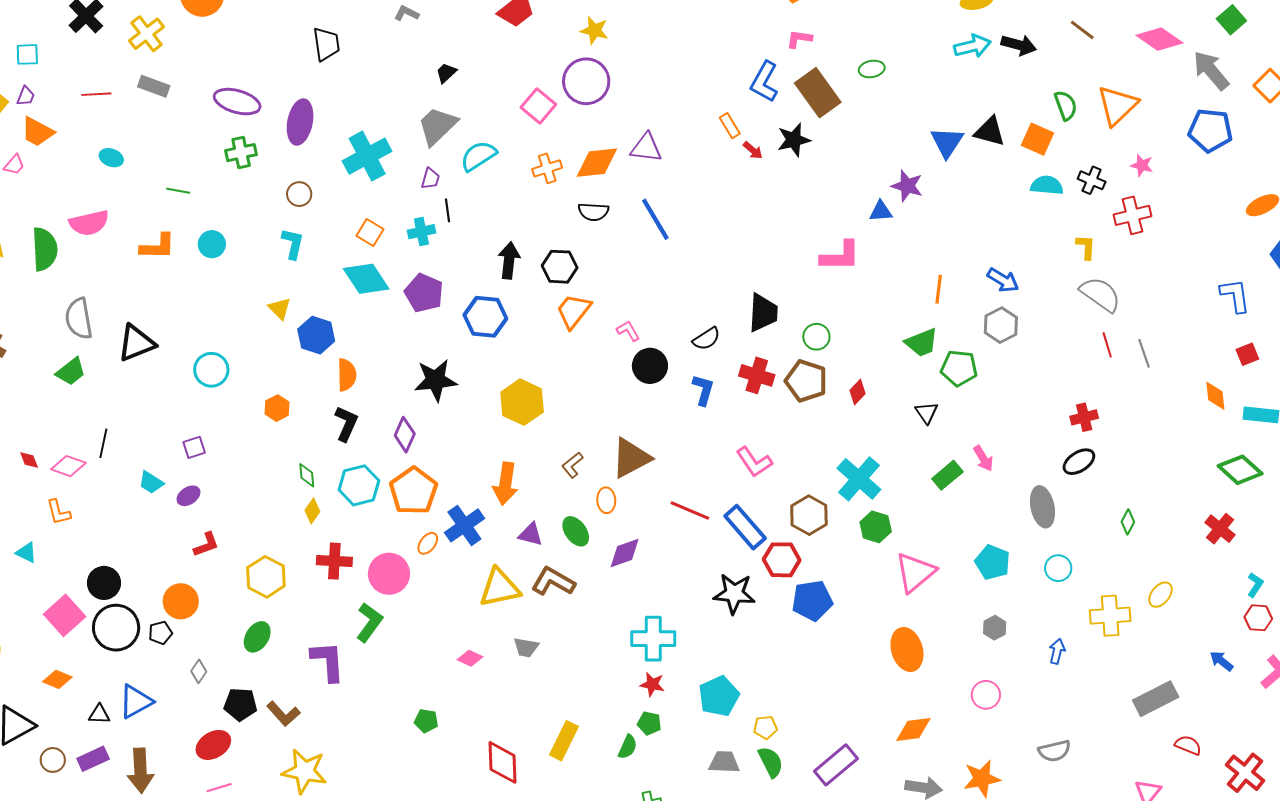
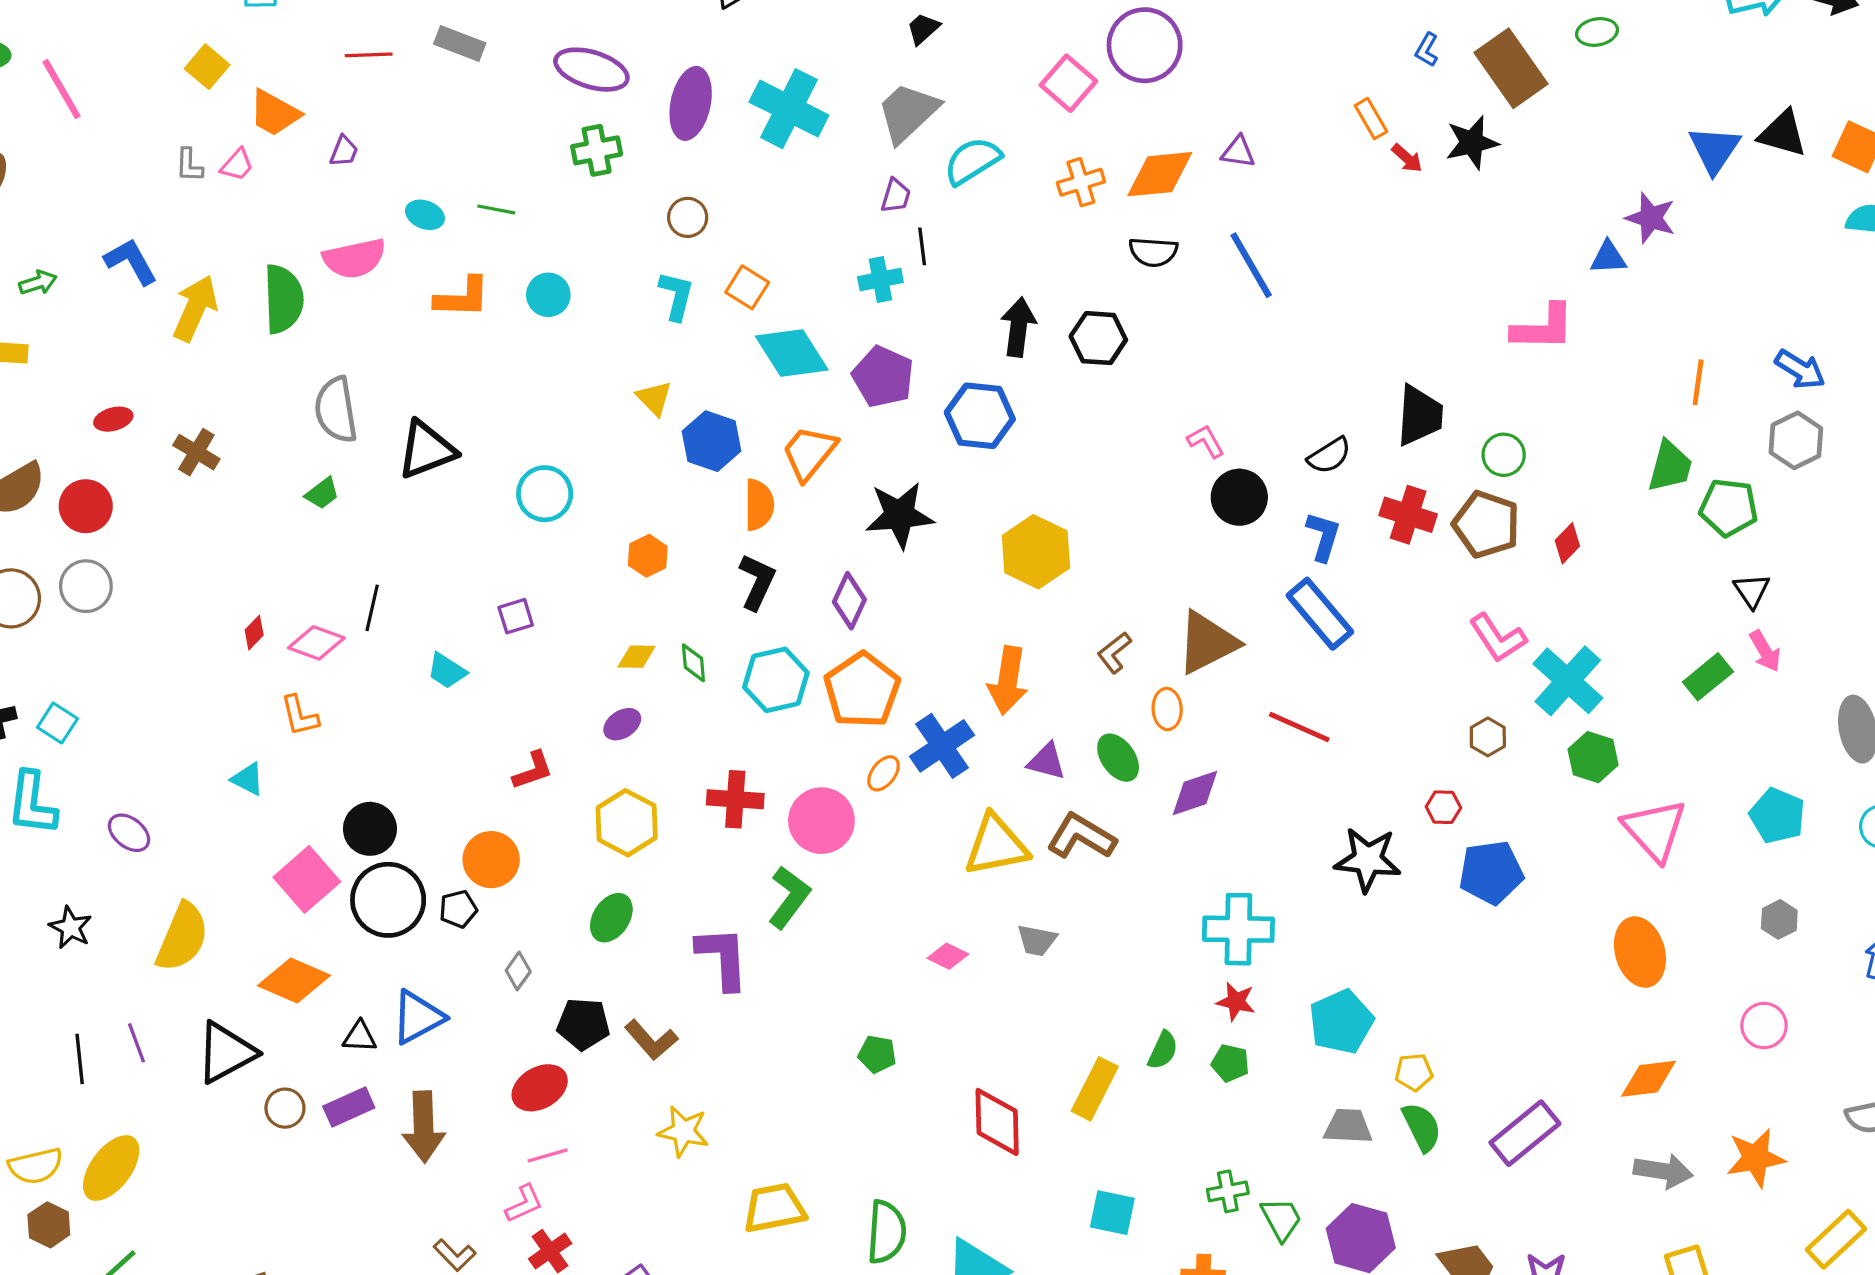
blue L-shape: (764, 82) -> (1427, 50), size x0.5
purple trapezoid: (26, 96) -> (344, 151), moved
purple triangle: (646, 148) -> (1238, 152), size x0.7
cyan cross: (367, 156) -> (789, 109), moved, turned -36
cyan ellipse: (111, 158) -> (425, 215), moved
orange square: (370, 233) -> (747, 287), moved
orange trapezoid: (574, 311) -> (809, 453), moved
green trapezoid: (922, 343) -> (1670, 466), turned -54
green trapezoid: (71, 372) -> (322, 493), size x0.7
black triangle: (927, 413) -> (1752, 591), moved
red diamond: (29, 460) -> (254, 633), turned 65
pink L-shape: (754, 462) -> (1498, 638), moved
purple ellipse: (189, 496) -> (622, 724), moved
yellow diamond: (312, 511) -> (637, 657), moved, turned 55
brown hexagon: (809, 515) -> (1488, 737), size x0.6
blue rectangle: (745, 527) -> (1320, 614), moved
red hexagon: (782, 560) -> (1443, 807), size x0.6
pink triangle: (915, 572) -> (1655, 830), turned -33
orange diamond: (57, 679) -> (294, 980), size x1.5
green semicircle: (628, 747) -> (1163, 1050), moved
yellow star: (305, 771) -> (683, 1131), size x0.7

